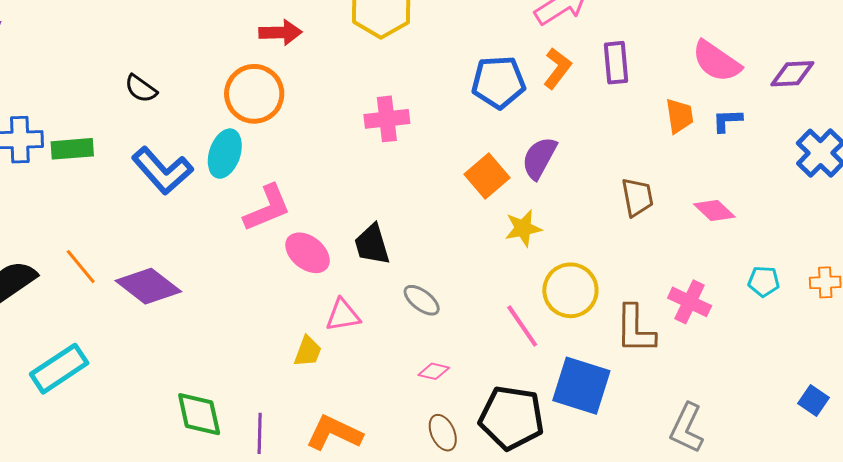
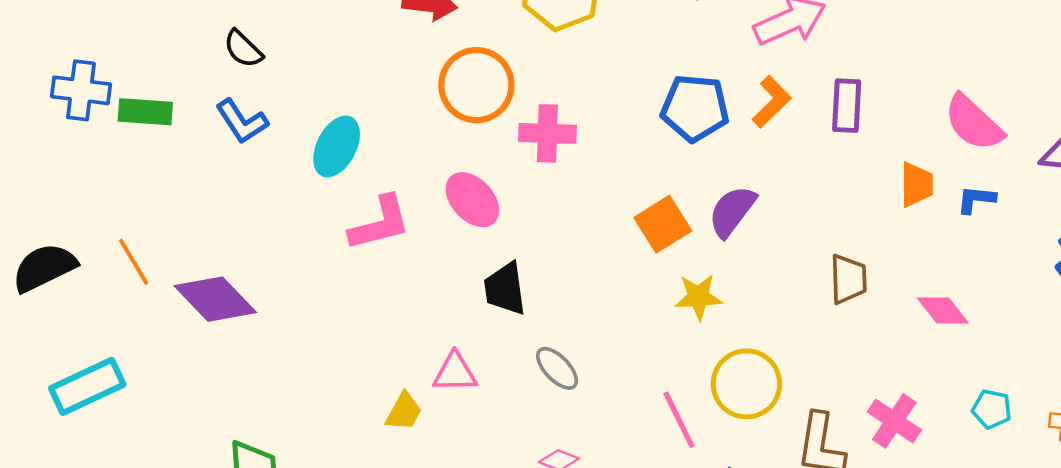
orange circle: (254, 94) -> (476, 85), moved
blue L-shape: (162, 171) -> (242, 121), moved, size x0.7
pink ellipse: (308, 253) -> (472, 200), moved

